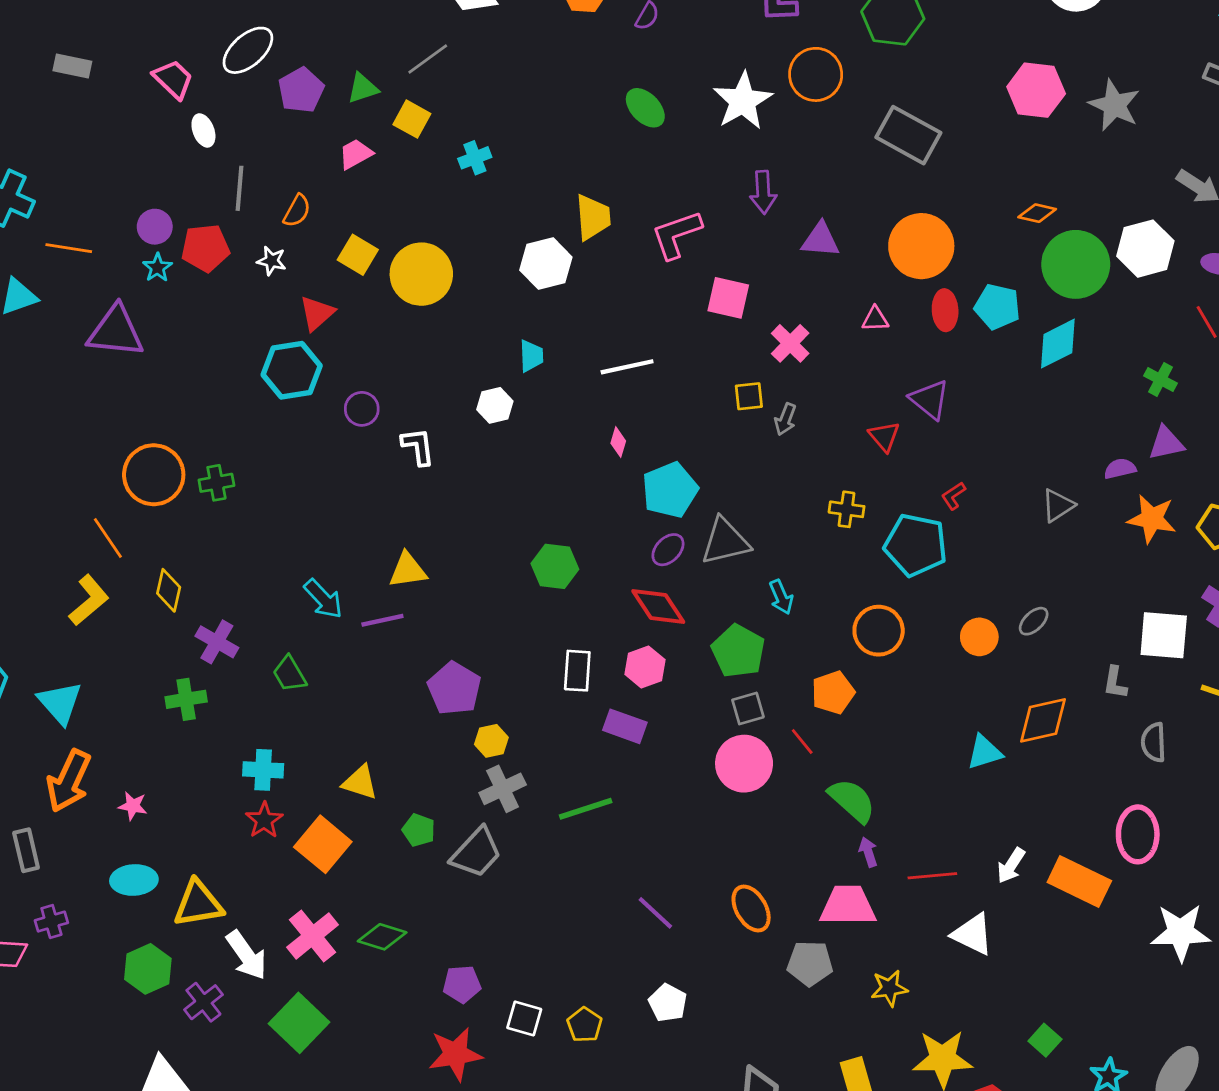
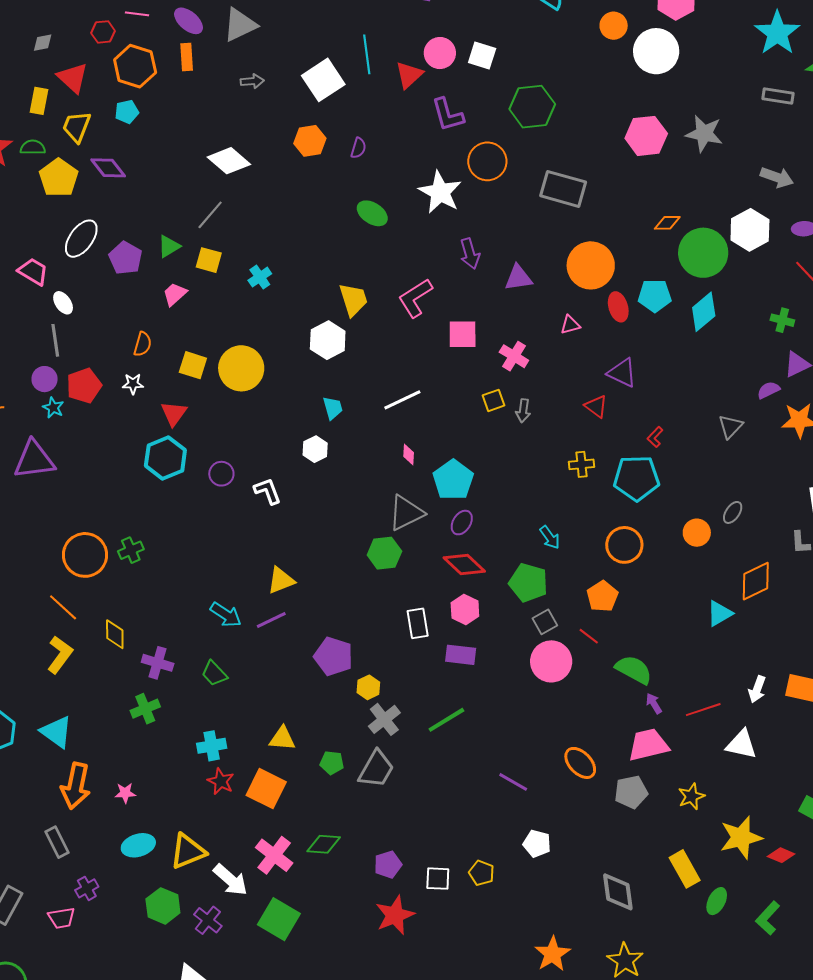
gray line: (239, 188) -> (55, 340), moved
gray triangle: (725, 541) -> (406, 513), moved

